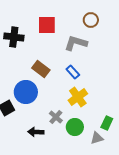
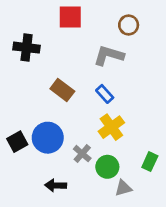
red square: (47, 25) -> (70, 17), moved
blue circle: (26, 92) -> (48, 138), moved
black arrow: (36, 132) -> (56, 185), moved
gray triangle: (97, 138) -> (123, 188), moved

